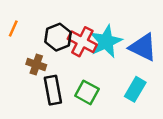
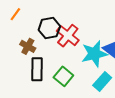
cyan star: (106, 41) -> (94, 54), moved

